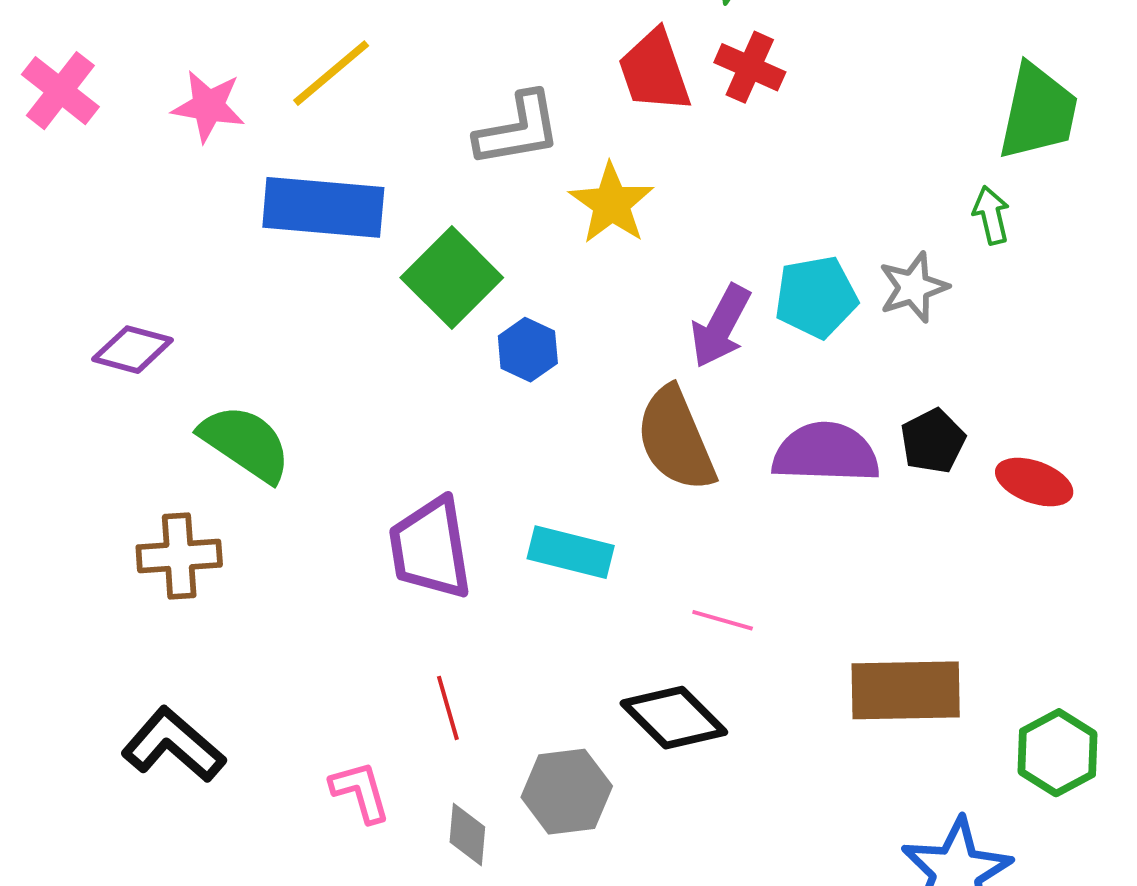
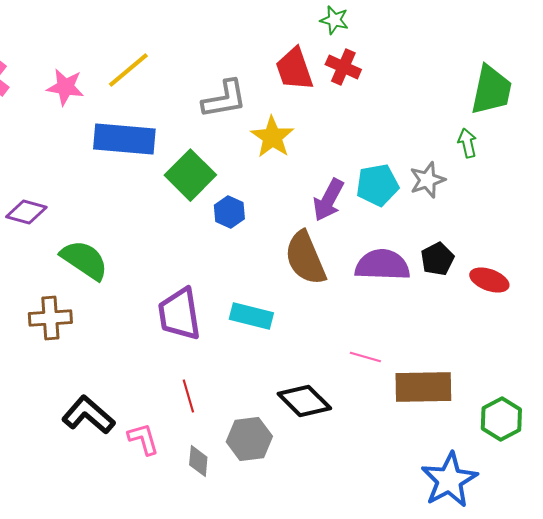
pink line: (723, 620) -> (365, 357), moved
black L-shape: (173, 745) -> (88, 415), moved

